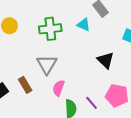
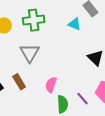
green cross: (50, 29) -> (34, 20), moved
gray triangle: (47, 64) -> (30, 53), moved

